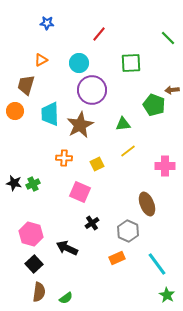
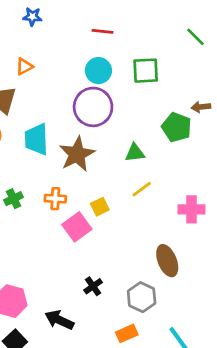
red line: (99, 34) -> (102, 31), turned 56
cyan circle: (79, 63) -> (98, 71), moved
green cross: (33, 184) -> (14, 199), moved
pink square: (80, 192) -> (77, 227), moved, turned 30

